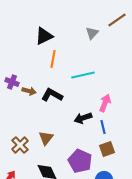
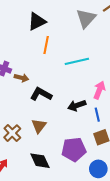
gray triangle: (92, 33) -> (86, 18), size x1.5
black L-shape: (52, 95) -> (41, 94), moved
purple pentagon: (80, 161) -> (74, 149), turned -30

